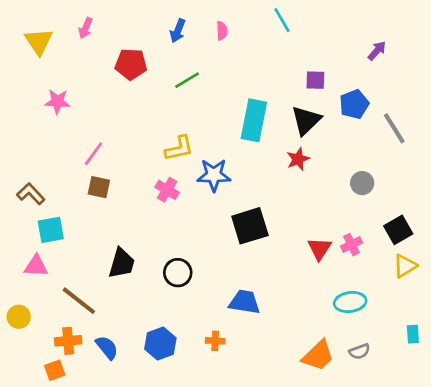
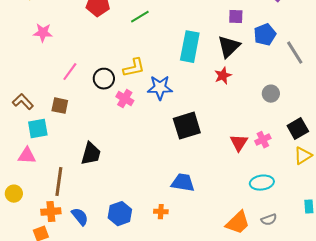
brown square: (99, 187) -> (60, 106), moved
black circle: (178, 273) -> (104, 79), moved
brown line: (79, 301) -> (59, 182), turned 60

